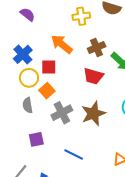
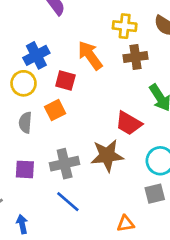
brown cross: (97, 47) -> (136, 57), moved
red trapezoid: (93, 76) -> (129, 123), moved
yellow circle: (29, 78) -> (23, 83), moved
gray cross: (62, 113) -> (65, 164), moved

